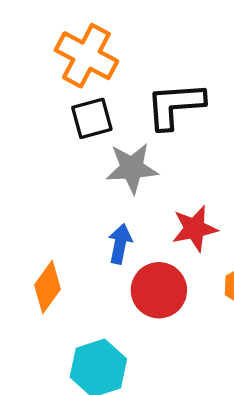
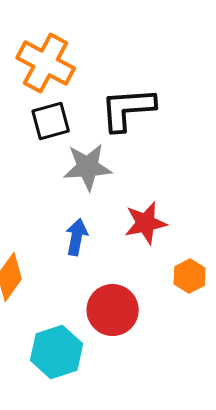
red circle: (159, 290) -> (113, 310), moved

